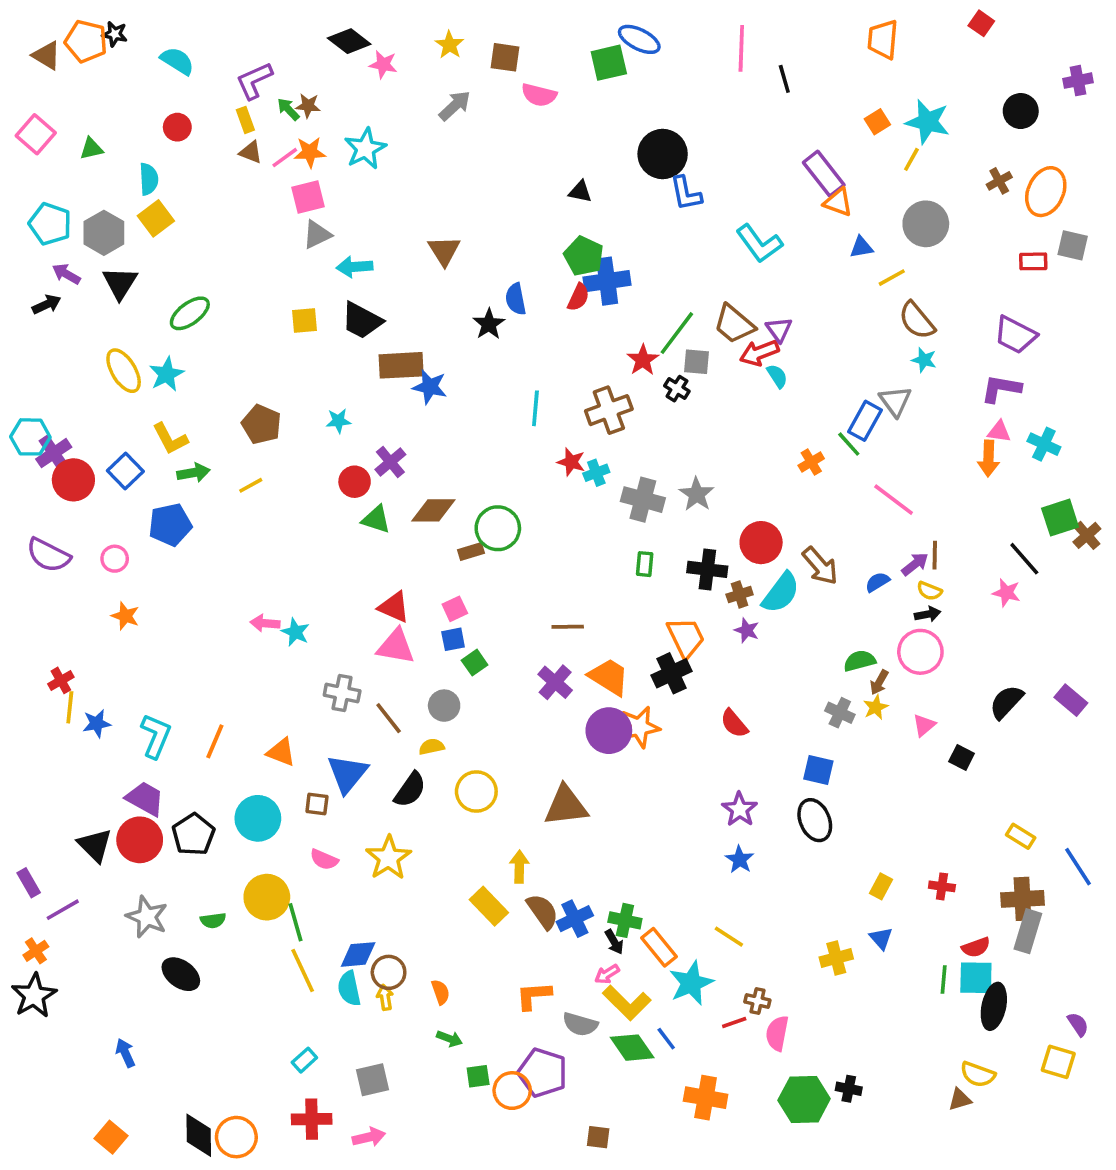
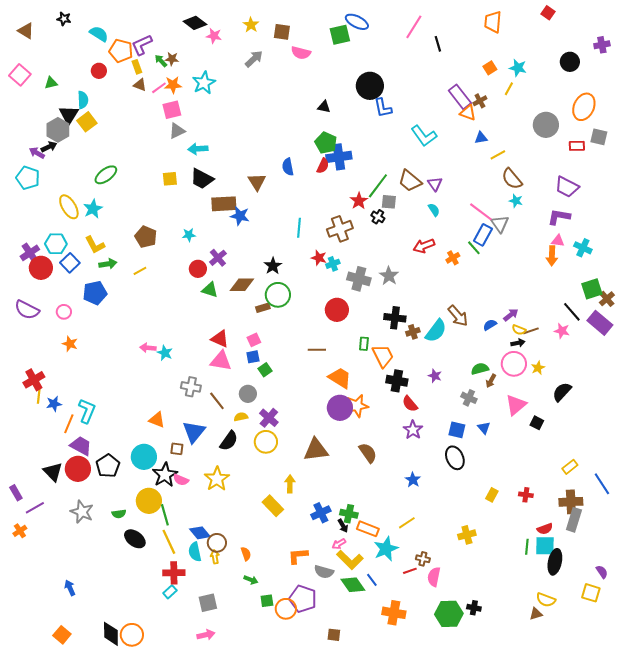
orange pentagon: (86, 41) -> (121, 51), moved
pink line: (741, 48) -> (414, 27), turned 30
cyan star: (928, 122) -> (518, 68), size x0.7
brown cross: (999, 181) -> (480, 101), moved
cyan pentagon: (50, 224) -> (28, 178), moved
gray circle: (926, 224) -> (546, 125), moved
brown triangle: (444, 251) -> (257, 182), moved
black triangle: (120, 283) -> (69, 115), moved
black arrow: (47, 304) -> (49, 147), moved
black star: (489, 324) -> (273, 266), moved
red arrow: (759, 353) -> (424, 246), moved
cyan hexagon: (30, 437) -> (56, 244), moved
pink line: (894, 500) -> (481, 212), moved
red circle: (761, 543) -> (337, 310), moved
brown line: (935, 555) -> (531, 331), moved, turned 70
green rectangle: (645, 564) -> (364, 344), moved
purple star: (747, 630) -> (435, 376), moved
black cross: (672, 673) -> (397, 381), moved, turned 35
red cross: (61, 680) -> (34, 380), size x1.5
purple cross: (555, 682) -> (269, 418), moved
purple rectangle: (1071, 700) -> (600, 323), moved, size x1.4
yellow star: (876, 707) -> (538, 368), moved
pink triangle: (924, 725) -> (516, 405), size x1.6
orange line: (215, 741) -> (69, 424), moved
purple star: (740, 809) -> (413, 430), moved
yellow rectangle: (1021, 836) -> (570, 467), turned -70
brown semicircle: (543, 911) -> (368, 453), moved
yellow line: (729, 937) -> (407, 523), turned -66
blue triangle: (881, 938) -> (484, 428), moved
orange rectangle: (659, 947) -> (368, 529), turned -30
blue diamond: (358, 954) -> (200, 533), turned 55
black ellipse: (181, 974) -> (135, 539), moved
black star: (34, 996) -> (165, 475), moved
red cross: (312, 1119) -> (174, 573), moved

